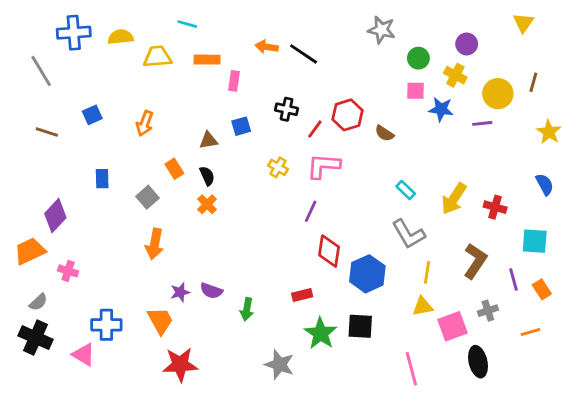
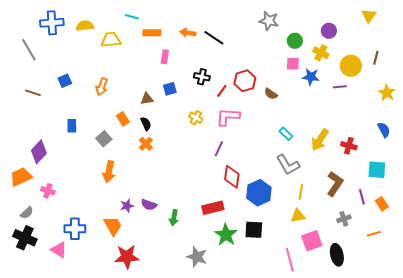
orange rectangle: (207, 60) -> (152, 33), moved
red rectangle: (302, 295) -> (213, 208), size x1.5
pink square: (452, 326) -> (312, 241), moved

